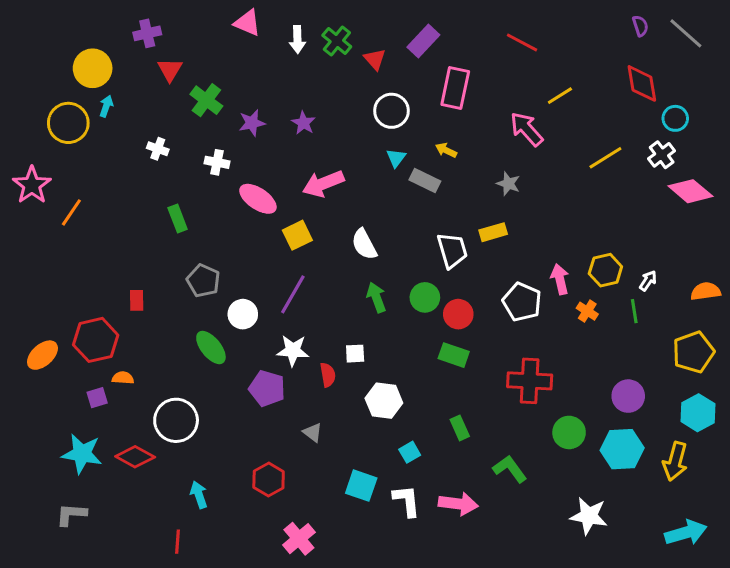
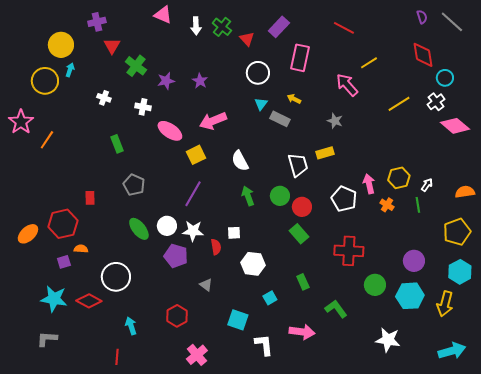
white circle: (243, 314) -> (167, 226), moved
green rectangle: (454, 355) -> (299, 234), turned 30
white L-shape: (407, 501) -> (264, 345), moved

